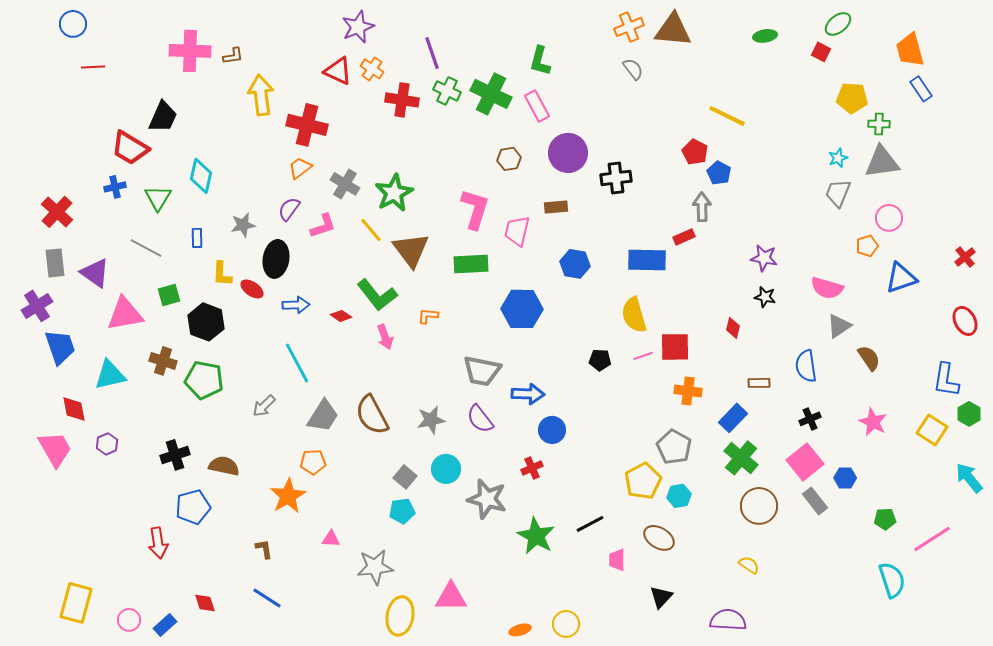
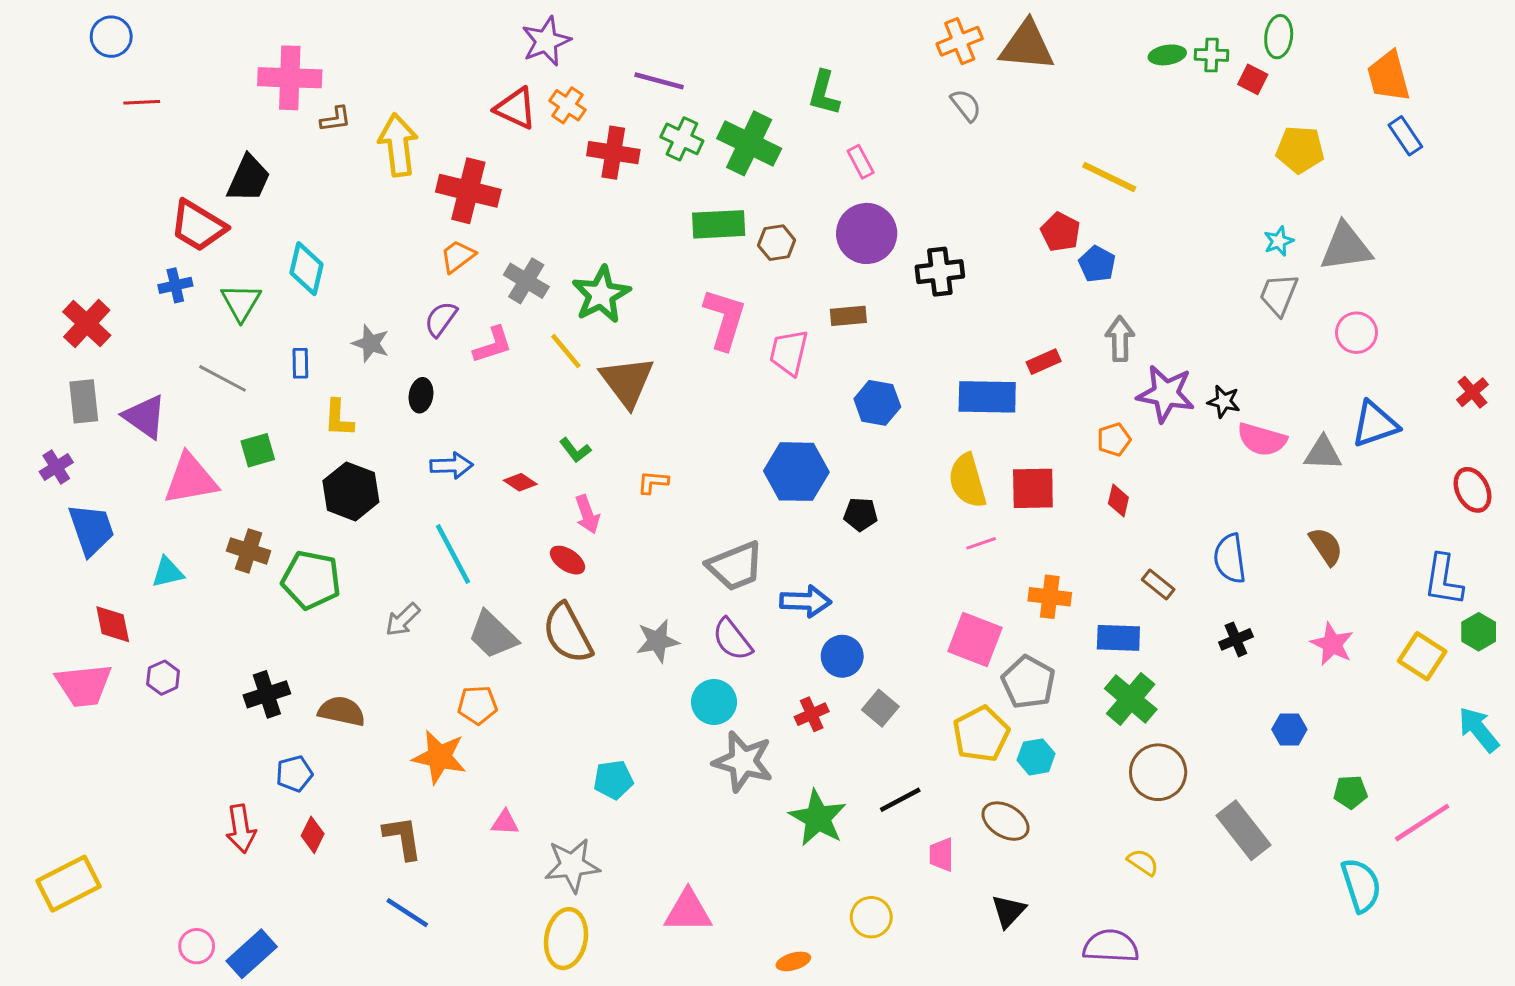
green ellipse: (838, 24) -> (1279, 37), turned -44
purple line: (432, 53) -> (659, 81), turned -56
brown L-shape: (233, 56) -> (336, 119), moved
pink rectangle: (537, 106) -> (861, 162), moved, size x0.7
green cross: (879, 124) -> (1212, 55), moved
gray arrow: (702, 207) -> (1120, 339), moved
gray star: (243, 225) -> (371, 343), turned 30
orange pentagon: (867, 246) -> (1114, 440), moved
purple star: (764, 258) -> (1166, 394), size x1.4
black ellipse: (276, 259) -> (421, 395), size x0.6
green rectangle: (471, 264) -> (719, 224), moved
red ellipse: (252, 289) -> (568, 560), moved
green L-shape: (377, 295) -> (575, 450), size x0.5
black star: (765, 297) -> (1224, 401), moved
purple cross: (37, 306) -> (56, 467), size x0.7
black hexagon: (206, 322) -> (351, 491), moved
gray triangle: (839, 326) -> (1323, 453), moved, turned 36
red square: (675, 347) -> (1033, 488), moved
black pentagon: (600, 360) -> (861, 514), moved
gray trapezoid: (482, 371) -> (735, 566), turned -33
cyan triangle: (110, 375) -> (168, 572), size x0.7
brown rectangle: (759, 383) -> (1158, 584), turned 40
gray trapezoid: (323, 416) -> (493, 635), turned 102
blue rectangle: (733, 418) -> (1118, 638), turned 48
pink trapezoid: (55, 449) -> (84, 685), turned 114
pink square: (805, 462) -> (975, 639), moved, turned -30
cyan circle: (446, 469) -> (714, 702), moved
gray square: (405, 477) -> (880, 708), moved
orange star: (288, 496) -> (439, 757), turned -30
gray rectangle: (815, 501) -> (1244, 830), moved, size x1.4
blue pentagon: (193, 507) -> (294, 774), size x0.7
brown L-shape: (264, 549) -> (403, 838), size x1.5
yellow rectangle: (76, 603) -> (68, 884), moved, turned 48
red diamond: (205, 603) -> (313, 835), moved, turned 45
yellow ellipse: (400, 616) -> (566, 939), moved
yellow circle: (566, 624) -> (871, 917), moved
blue rectangle: (165, 625) -> (252, 954), size x1.4

